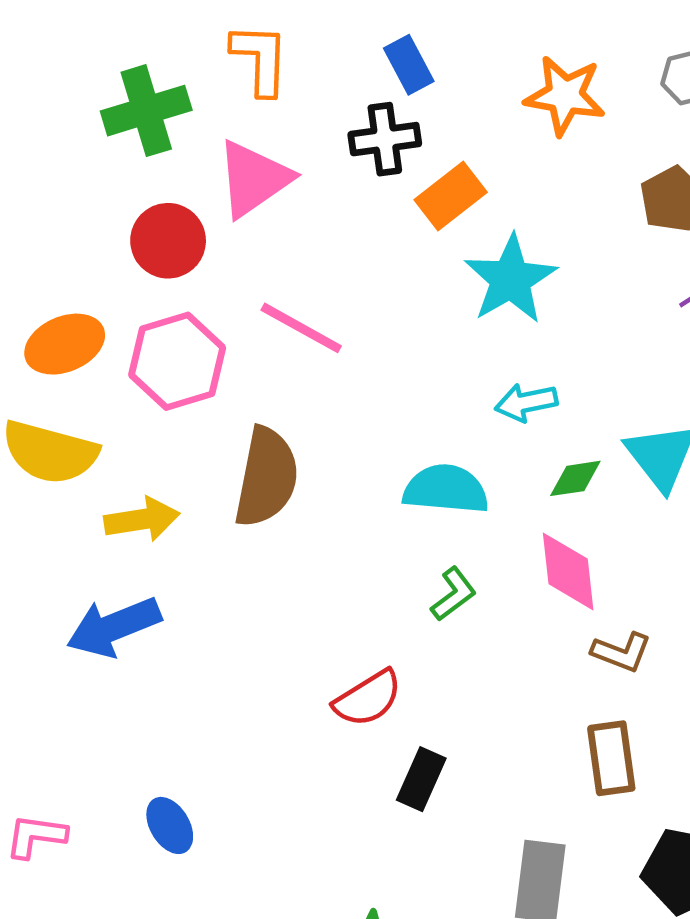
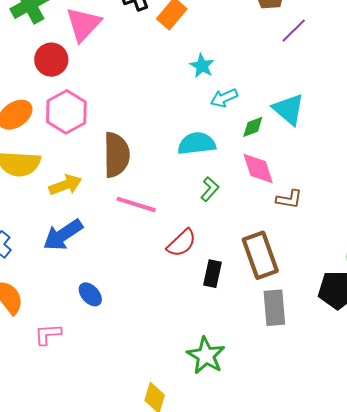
cyan star: (511, 279) -> (202, 66), moved, size x0.6
pink line: (301, 328) -> (136, 204), moved
brown rectangle: (611, 758) -> (260, 255), moved, size x1.4
blue ellipse: (170, 825) -> (90, 294), moved

